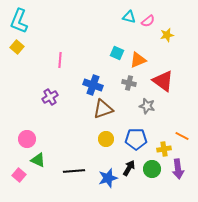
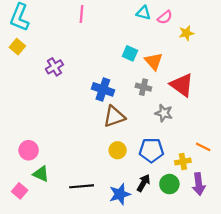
pink line: (60, 60) -> (82, 14), moved
orange triangle: (138, 60) -> (154, 61), turned -48
purple cross: (50, 97) -> (54, 67), moved

